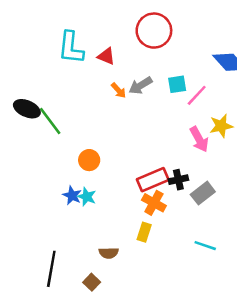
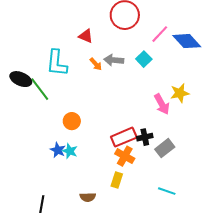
cyan L-shape: (71, 48) -> (57, 63), moved
cyan square: (177, 84) -> (144, 59), turned -35
gray arrow: (140, 86) -> (114, 60), turned 36
pink line: (197, 95) -> (160, 34), moved

